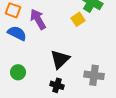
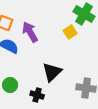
black cross: (57, 85) -> (37, 95), moved

